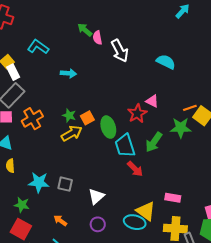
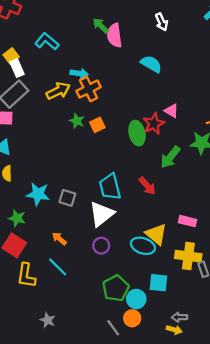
pink semicircle: (97, 38) -> (114, 35), size x1.5
white arrow: (120, 51) -> (162, 22), moved, size x0.7
cyan semicircle: (166, 62) -> (151, 64), moved
orange cross: (32, 119) -> (89, 89), moved
green ellipse: (108, 127) -> (137, 133), moved
yellow arrow: (72, 133) -> (58, 91), moved
cyan trapezoid: (125, 146) -> (110, 187), moved
white triangle: (96, 196) -> (102, 214), size x1.4

